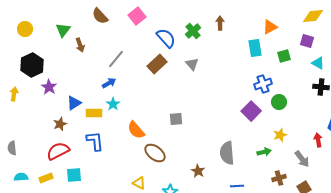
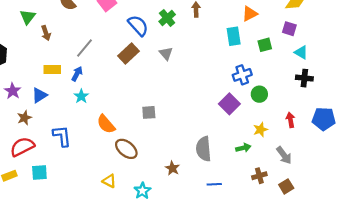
blue arrow: (109, 83) -> (77, 74), turned -32
purple star: (49, 87) -> (13, 91), moved
yellow rectangle: (94, 113) -> (52, 69), moved
red arrow: (318, 140) -> (290, 120), moved

